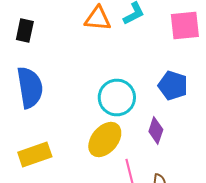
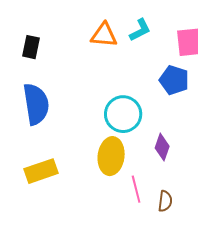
blue pentagon: (173, 86) -> (174, 80), moved
yellow ellipse: (105, 140) -> (111, 156), turned -33

